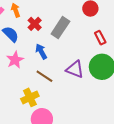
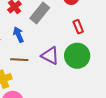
brown line: (44, 76) -> (19, 60), turned -36

